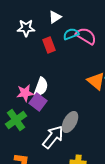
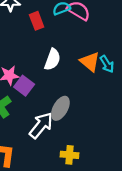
white semicircle: (41, 87) -> (52, 59), moved

